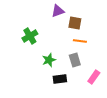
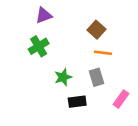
purple triangle: (58, 11) -> (44, 15), moved
brown square: (75, 23) -> (96, 30), turned 32

